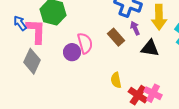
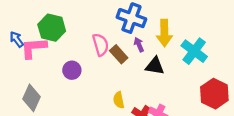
pink L-shape: (36, 31) -> (34, 48), turned -96
pink semicircle: (85, 43) -> (101, 45), moved
gray diamond: (32, 61) -> (31, 98), moved

